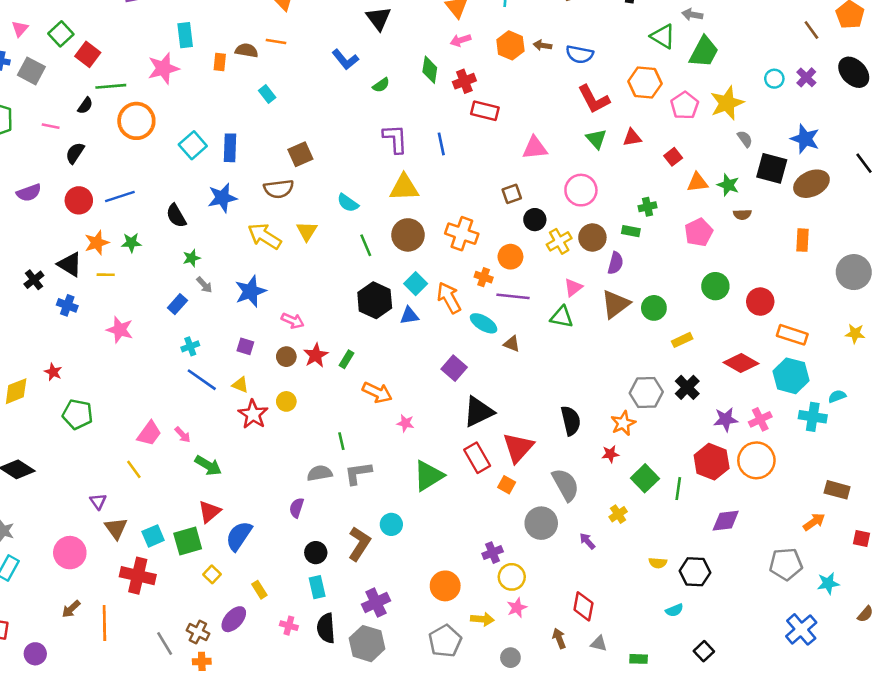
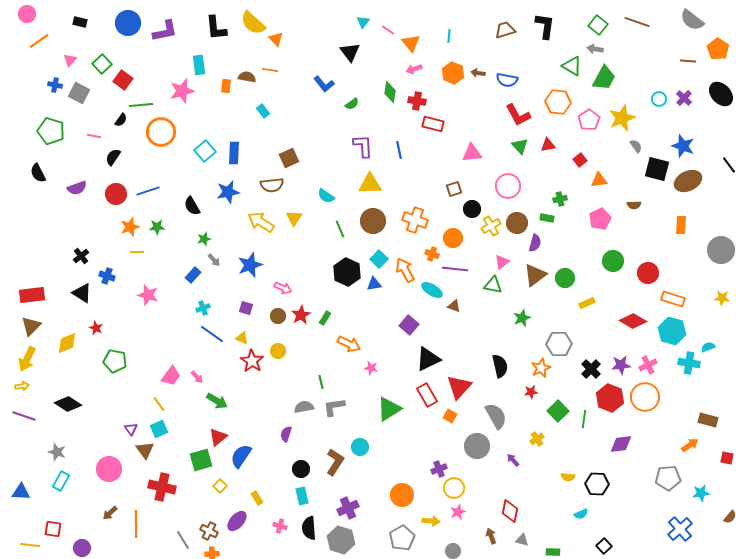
brown line: (811, 30) -> (688, 61), turned -49
red cross: (464, 81) -> (417, 101), turned 30
green star: (728, 185) -> (522, 318), moved, turned 30
black triangle: (70, 264) -> (82, 293), moved
black cross: (687, 387) -> (591, 369), moved
cyan square: (153, 536) -> (159, 429), moved

